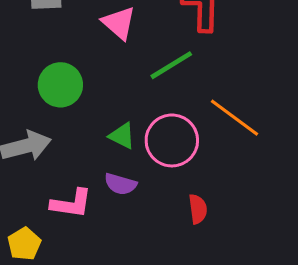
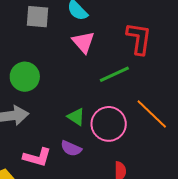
green circle: (60, 85) -> (25, 77), moved

